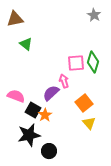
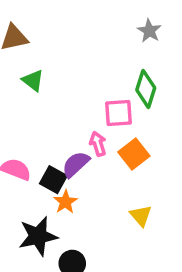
green diamond: (93, 62) -> (146, 89), moved
orange square: (84, 103) -> (134, 154), moved
black square: (33, 110) -> (53, 180), moved

